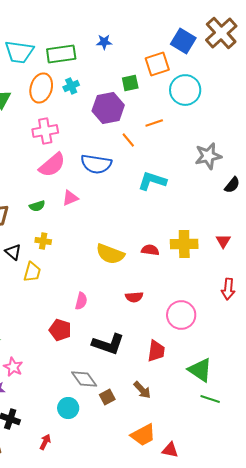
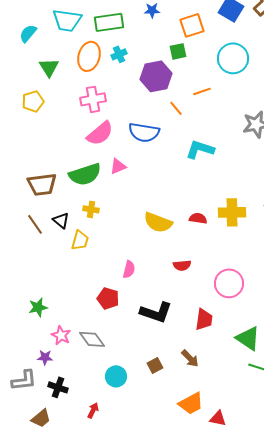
orange square: (157, 64) -> (192, 25), moved
green semicircle: (37, 206) -> (85, 174), size x2.0
gray diamond: (84, 379) -> (92, 339), moved

